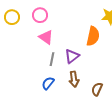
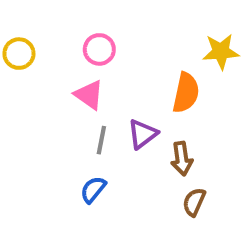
pink circle: (40, 15) -> (99, 49), moved
brown arrow: (74, 79) -> (182, 159), moved

